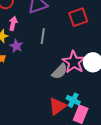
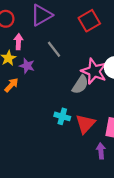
gray line: (43, 36) -> (54, 49), turned -35
cyan cross: (73, 100) -> (62, 116), moved

